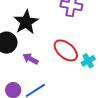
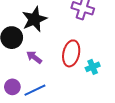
red ellipse: (66, 50) -> (71, 53), turned 55

